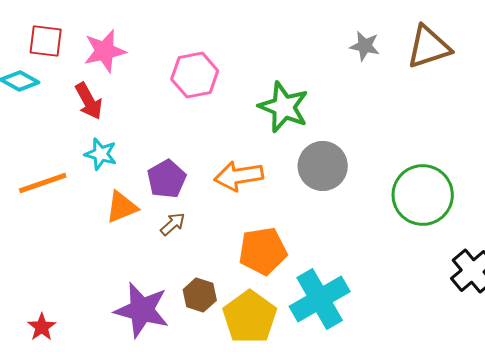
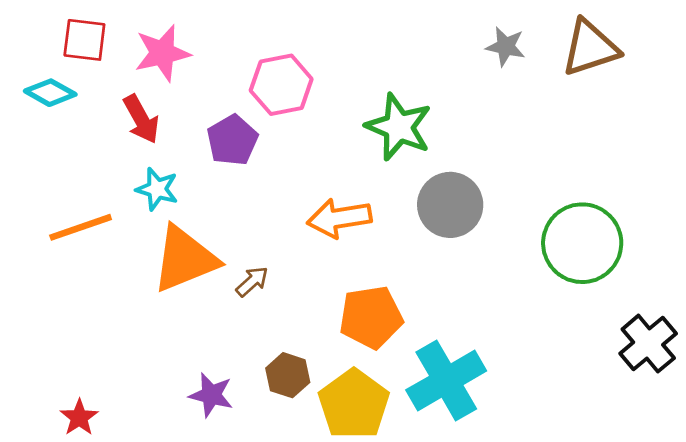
purple pentagon: (167, 179) -> (232, 140), moved
orange triangle: (122, 207) -> (185, 259), size x1.6
purple star: (142, 310) -> (211, 395), size x0.6

